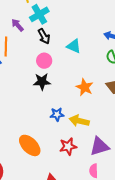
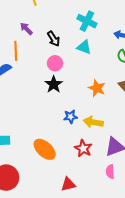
cyan cross: (39, 14) -> (87, 21), moved, turned -30
black star: (42, 82) -> (54, 84), turned -30
red star: (68, 146) -> (83, 148), turned -30

